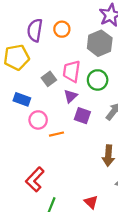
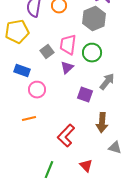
purple square: (82, 116) -> (85, 95), moved
orange line: (56, 134) -> (29, 119), moved
red L-shape: (35, 179) -> (66, 136), moved

